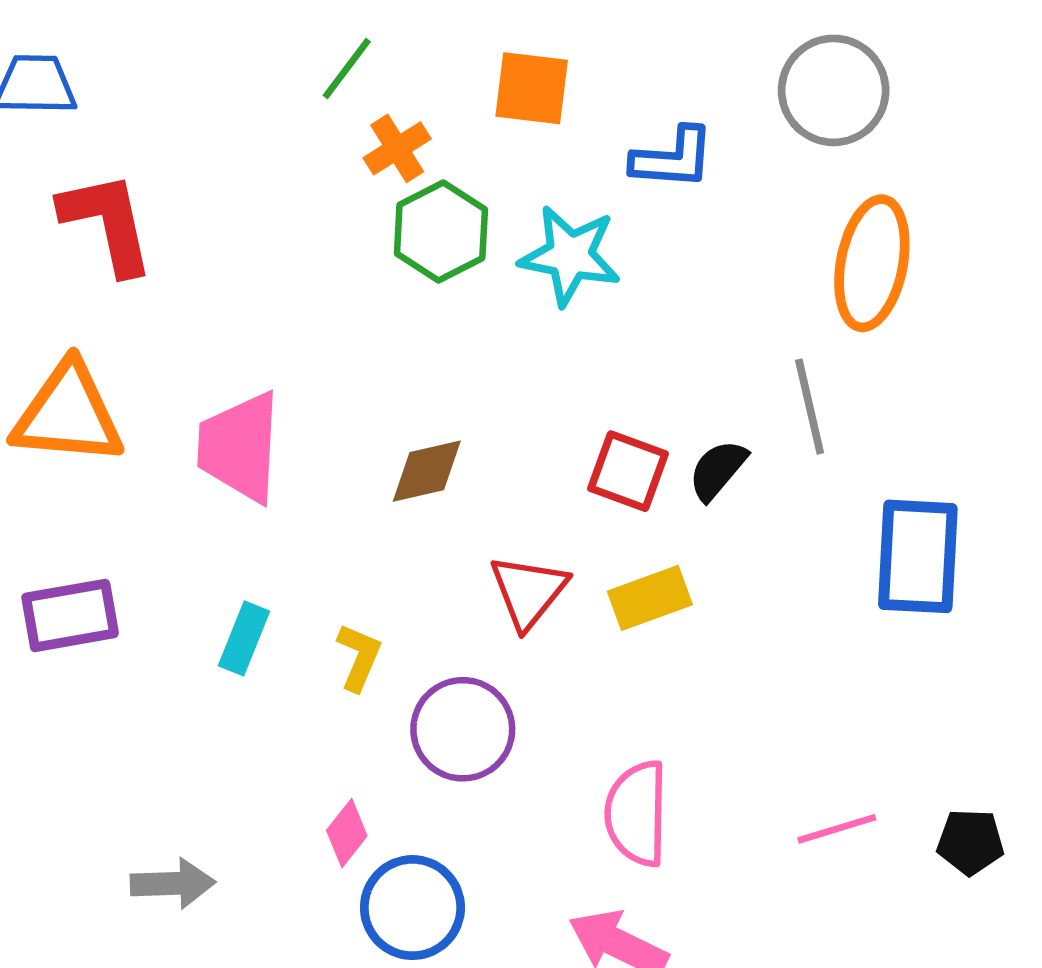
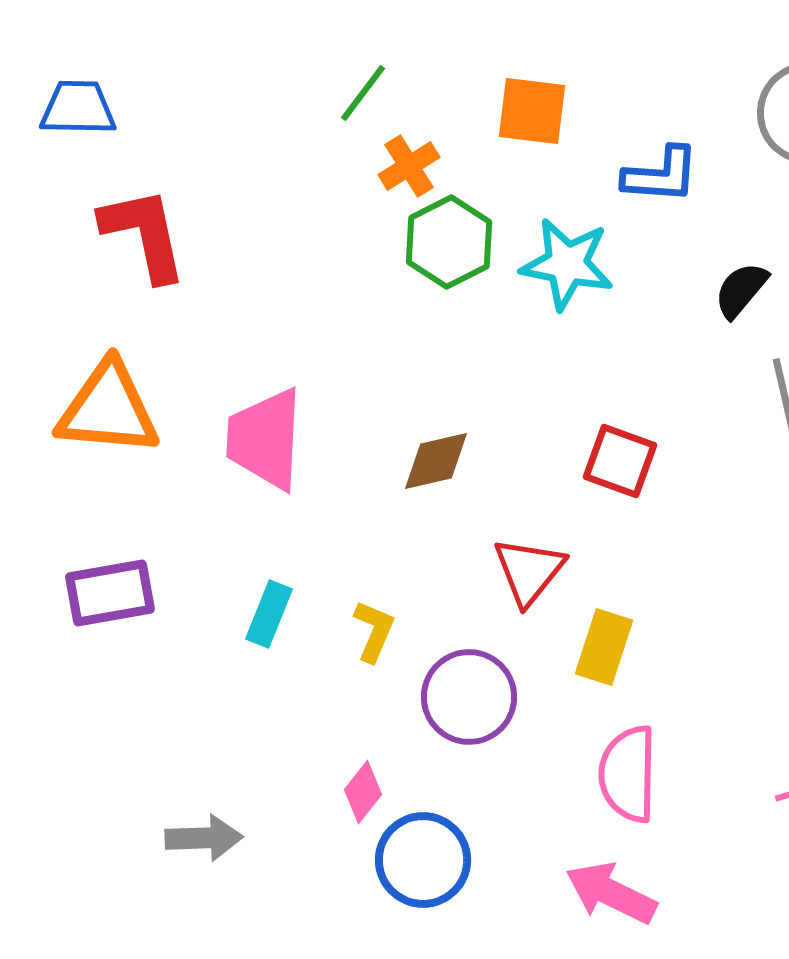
black semicircle: (718, 470) -> (741, 290), moved
yellow rectangle: (650, 598) -> (604, 647), moved, turned -52

